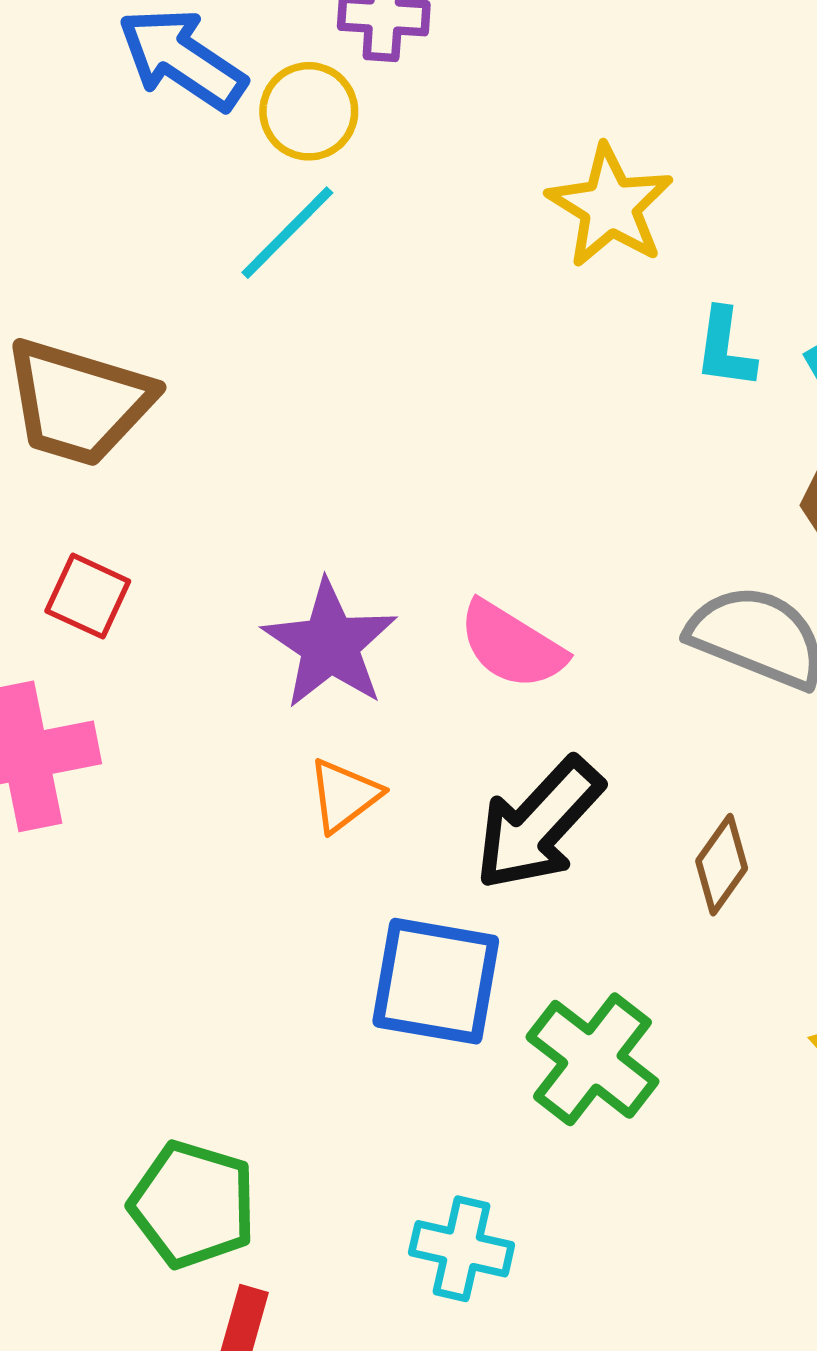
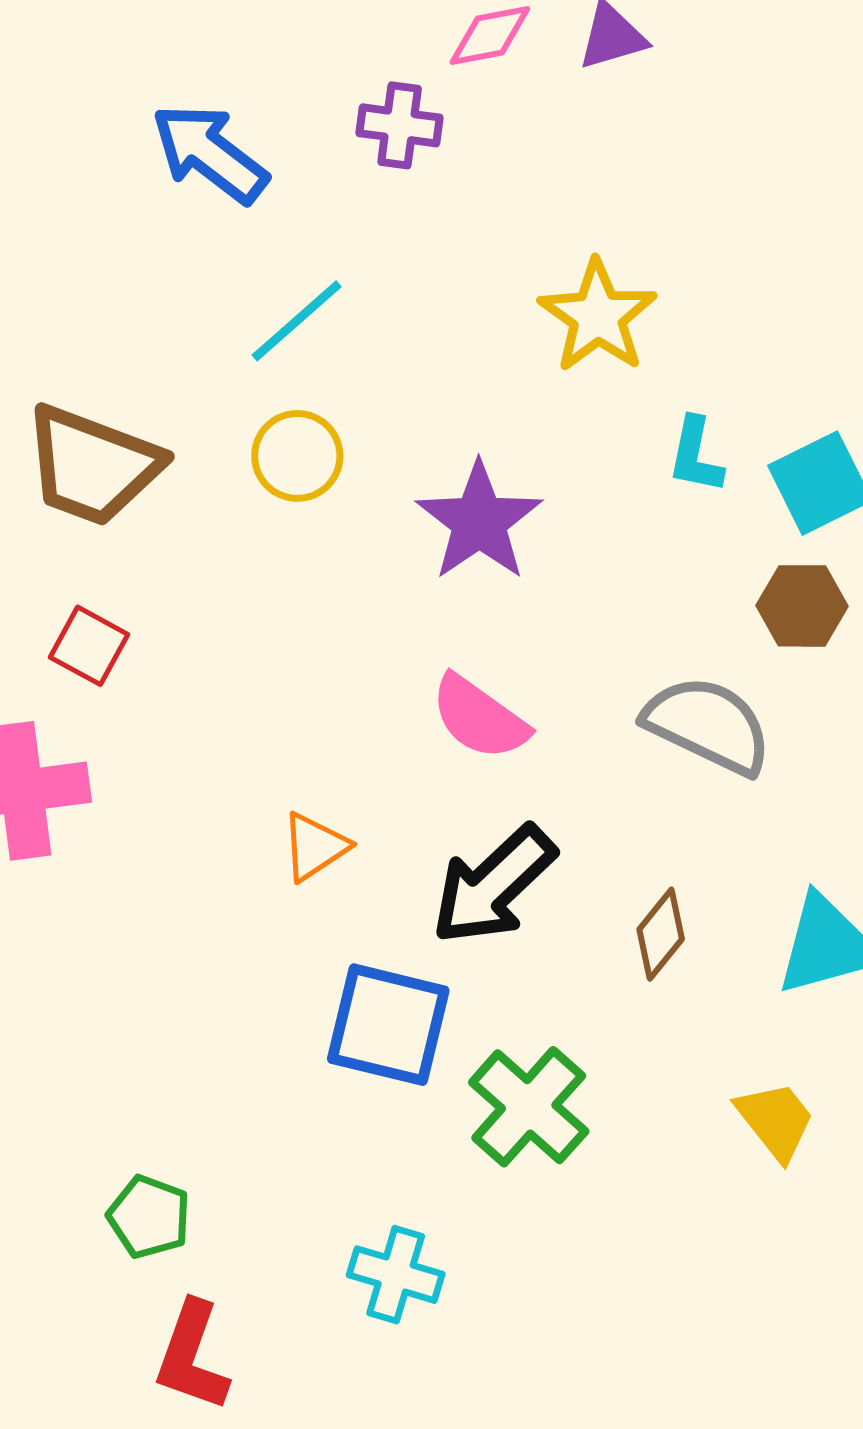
yellow circle: (309, 111) -> (297, 456), moved
purple star: (330, 644) -> (479, 521), moved
green pentagon: (193, 1204) -> (149, 1217), size x0.7

